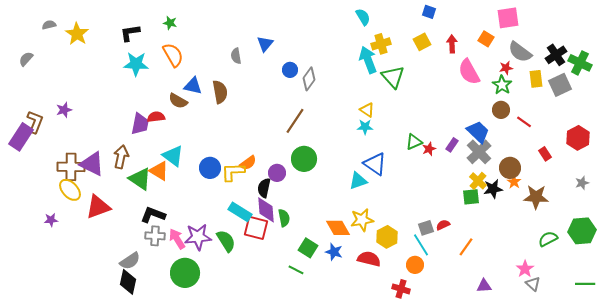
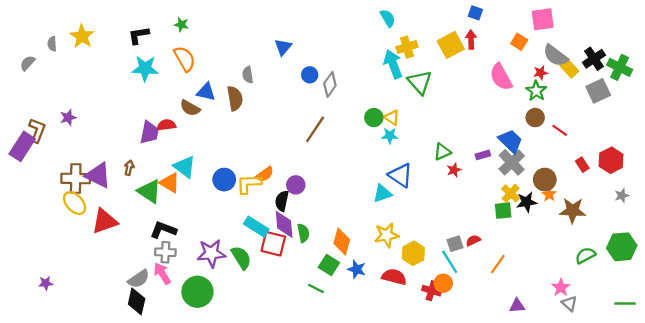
blue square: (429, 12) -> (475, 13), moved
gray semicircle: (49, 25) -> (52, 44), moved, turned -80
yellow square: (422, 42) -> (451, 45), size x1.4
red arrow: (452, 44) -> (471, 40), moved
gray semicircle: (236, 56) -> (248, 75), moved
yellow rectangle: (536, 79) -> (569, 68), moved, turned -36
red hexagon: (578, 138) -> (611, 160), moved
purple rectangle: (452, 145) -> (483, 155), turned 40
red star: (429, 149) -> (454, 170), moved
brown arrow: (121, 157) -> (129, 168), size x0.6
green circle: (304, 159) -> (374, 118), moved, size x0.7
purple star: (51, 220) -> (46, 283), moved
orange diamond: (338, 228) -> (342, 242), moved, turned 45
pink arrow: (177, 239) -> (162, 274), moved
red cross: (401, 289) -> (432, 291), moved

